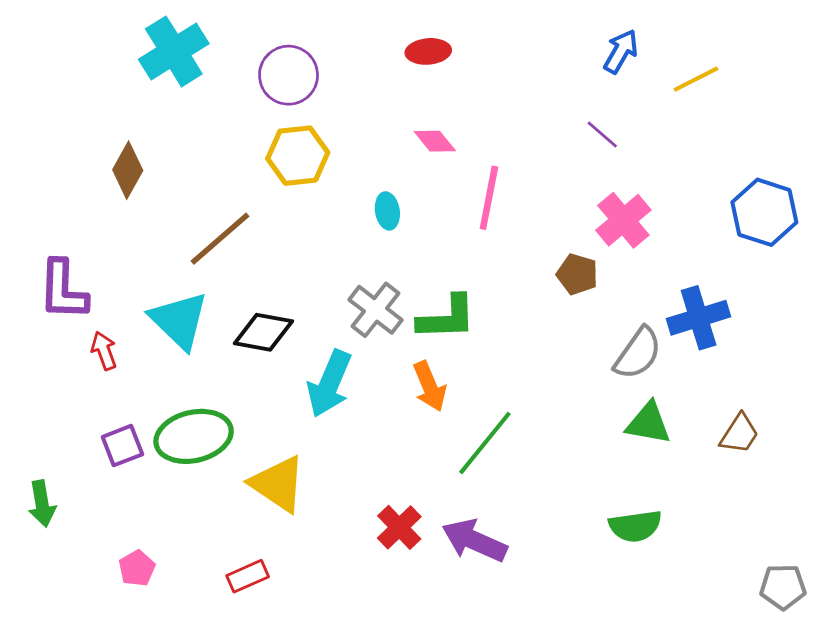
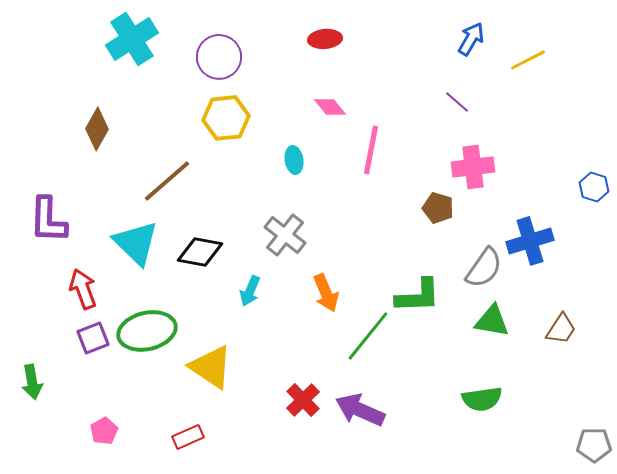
blue hexagon: (764, 212) -> (594, 187), moved, size x0.6
pink cross: (623, 220) -> (473, 167), turned 33
green L-shape: (447, 318) -> (418, 296), moved
red arrow: (104, 351) -> (83, 289), moved, size x1.4
cyan arrow: (329, 384) -> (250, 291), size x0.6

